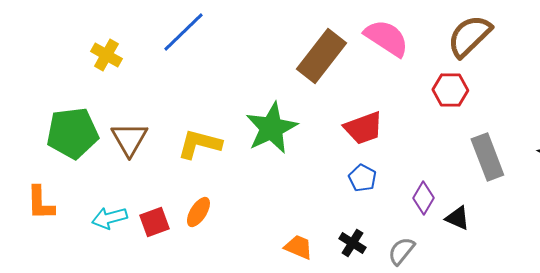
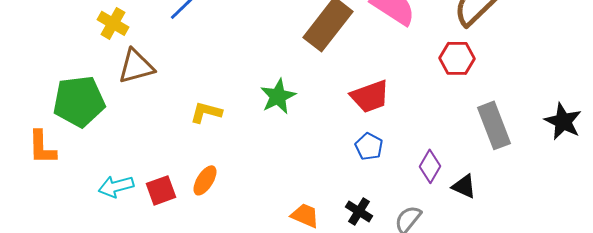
green star: (271, 128) -> (278, 96), size x0.7
brown triangle: (129, 139) -> (136, 66), moved, turned 45
yellow L-shape: (199, 144) -> (206, 112), size x0.7
orange L-shape: (40, 203) -> (42, 147), moved

